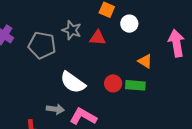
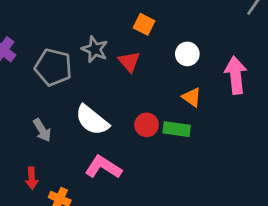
white circle: (129, 24) -> (187, 54), moved
red triangle: (98, 38) -> (129, 62), turned 42
gray arrow: (55, 109) -> (42, 130), moved, turned 48

